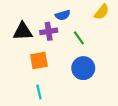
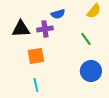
green line: (79, 38) -> (86, 39), moved
blue circle: (83, 68) -> (91, 71), moved

